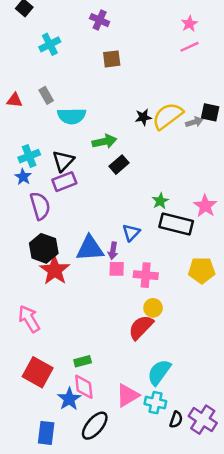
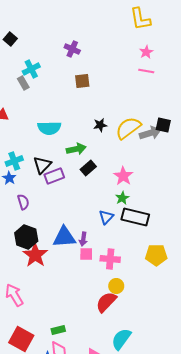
pink line: (189, 47) -> (146, 71), turned 35
gray rectangle: (46, 95) -> (23, 83), moved
black star: (143, 117) -> (100, 125), moved
gray arrow: (194, 122) -> (150, 133), size x1.5
purple rectangle: (64, 182) -> (54, 176), moved
purple semicircle: (40, 206) -> (23, 202), size x0.7
pink star: (205, 206) -> (123, 176), moved
blue triangle: (131, 233) -> (106, 217), moved

